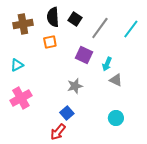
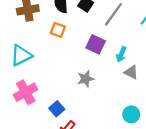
orange square: (50, 42) -> (58, 30), turned 32
cyan triangle: (17, 65) -> (21, 55), size x1.5
blue square: (67, 113) -> (57, 109), moved

